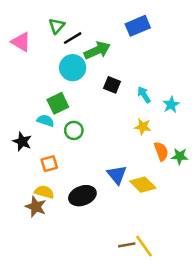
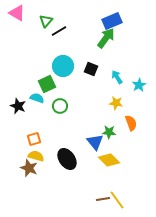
pink triangle: (21, 42) -> (17, 13), moved
green arrow: (97, 50) -> (106, 38), moved, turned -30
cyan circle: (73, 68) -> (63, 66), moved
black star: (22, 141) -> (18, 106), moved
green star: (180, 156) -> (109, 132), moved
orange square: (49, 164) -> (34, 139), moved
yellow diamond: (143, 185) -> (109, 160), moved
black ellipse: (82, 196) -> (67, 159), turned 75

